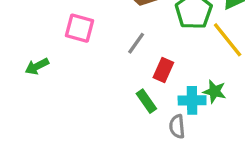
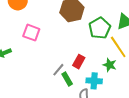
gray line: (136, 43) -> (58, 70), moved
green star: (214, 91) -> (110, 65), moved

